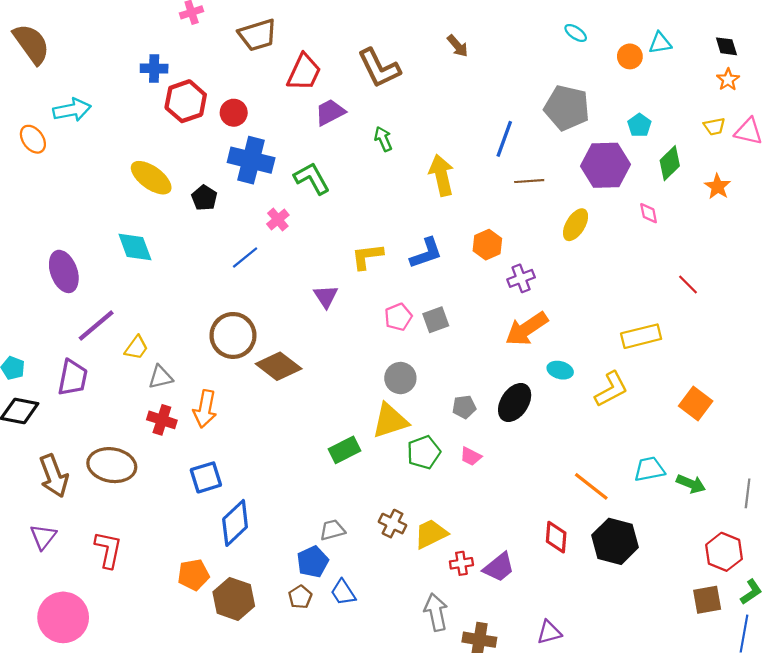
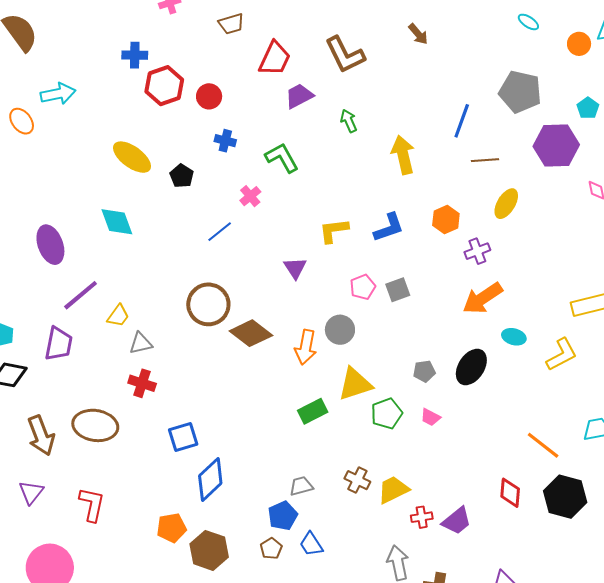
brown trapezoid: (258, 35) -> (231, 24), size x0.7
blue cross: (251, 160) -> (225, 141), size x0.5
yellow ellipse: (576, 225) -> (506, 204), moved
gray circle: (400, 378) -> (340, 330), moved
orange arrow: (205, 409) -> (306, 347), moved

